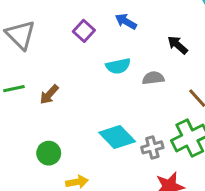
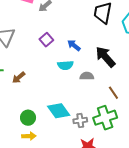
blue arrow: (126, 21) -> (74, 45), moved
black arrow: (178, 45) -> (105, 57), size x1.6
green circle: (49, 153) -> (28, 118), moved

